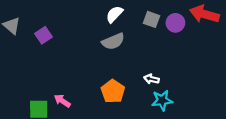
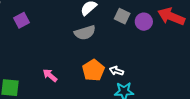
orange pentagon: (113, 91) -> (93, 70), moved
pink arrow: (62, 101) -> (50, 75), moved

